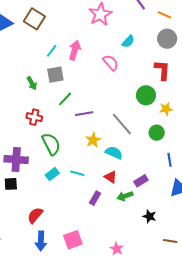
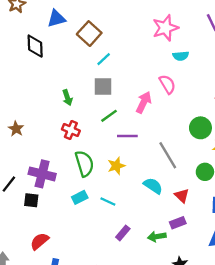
brown square: (34, 19) -> (89, 34), moved
cyan semicircle: (128, 41) -> (181, 56), moved, turned 32
pink arrow: (75, 50) -> (144, 102), moved
green arrow: (32, 83) -> (67, 98), moved
yellow star: (93, 140) -> (116, 166), moved
red triangle: (111, 177) -> (182, 196), moved
red semicircle: (35, 215) -> (39, 241), moved

